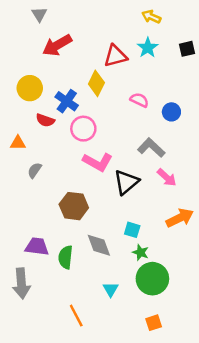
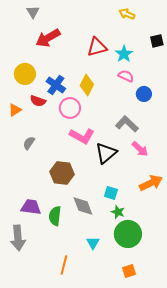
cyan star: (148, 48) -> (124, 54), moved
yellow diamond: (96, 83) -> (87, 85), moved
pink semicircle: (139, 100) -> (126, 76), moved
orange triangle: (18, 143) -> (15, 110), moved, turned -32
orange line: (76, 316) -> (64, 265), turned 42

